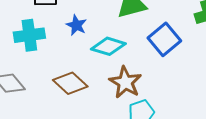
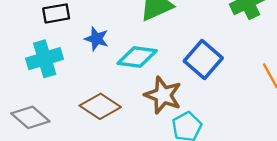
blue square: (164, 39) -> (203, 59), moved

